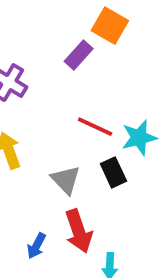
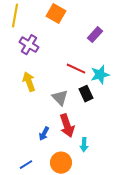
orange square: (110, 26) -> (56, 14), moved
purple rectangle: (79, 55) -> (95, 35), moved

